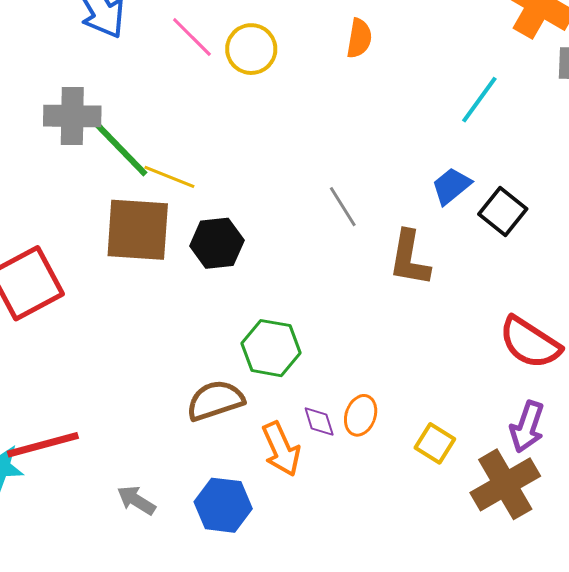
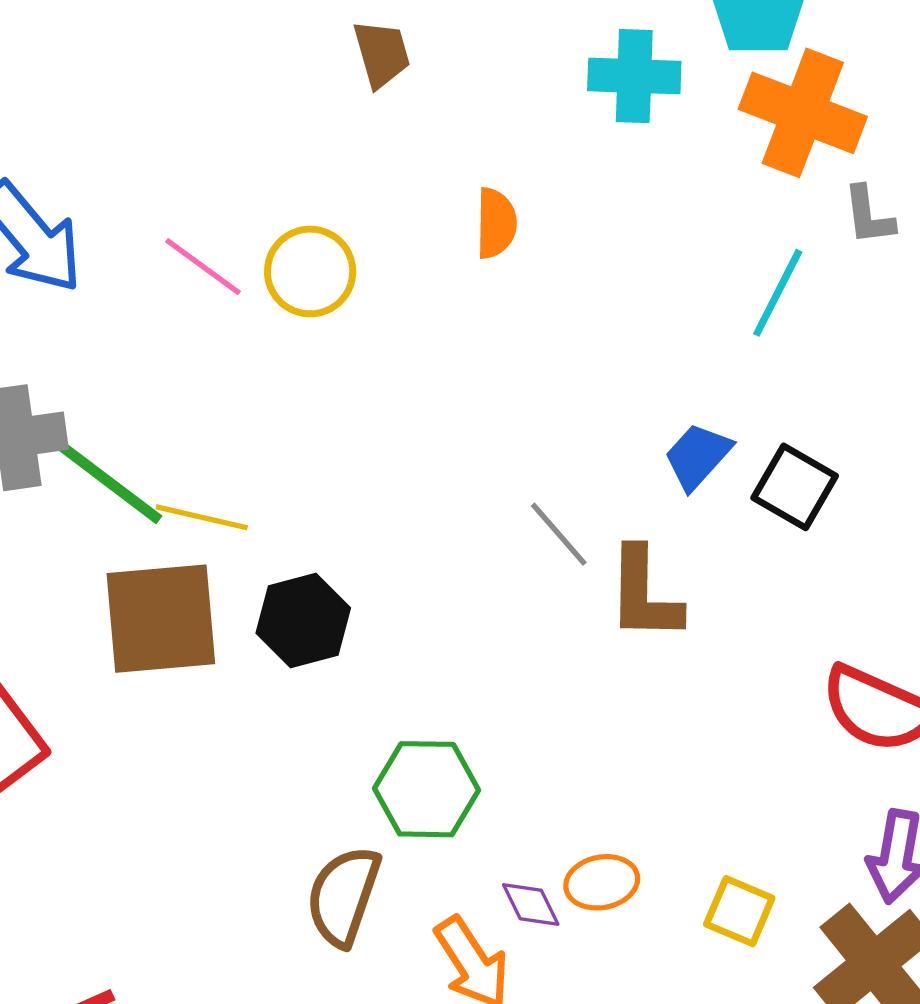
cyan line: (479, 100) -> (778, 293), moved
gray line: (343, 207) -> (559, 534), moved
brown semicircle: (215, 400) -> (343, 896), turned -44
orange ellipse: (361, 415) -> (602, 882), turned 69

